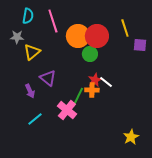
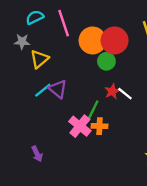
cyan semicircle: (28, 16) -> (35, 17), turned -126
orange cross: (92, 90) -> (99, 126), moved
purple arrow: (30, 91) -> (37, 154), moved
cyan line: (35, 119) -> (43, 90), moved

